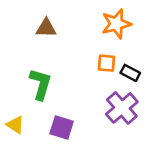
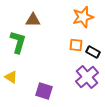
green L-shape: (41, 84) -> (18, 42), moved
yellow triangle: (15, 125) -> (11, 77), moved

